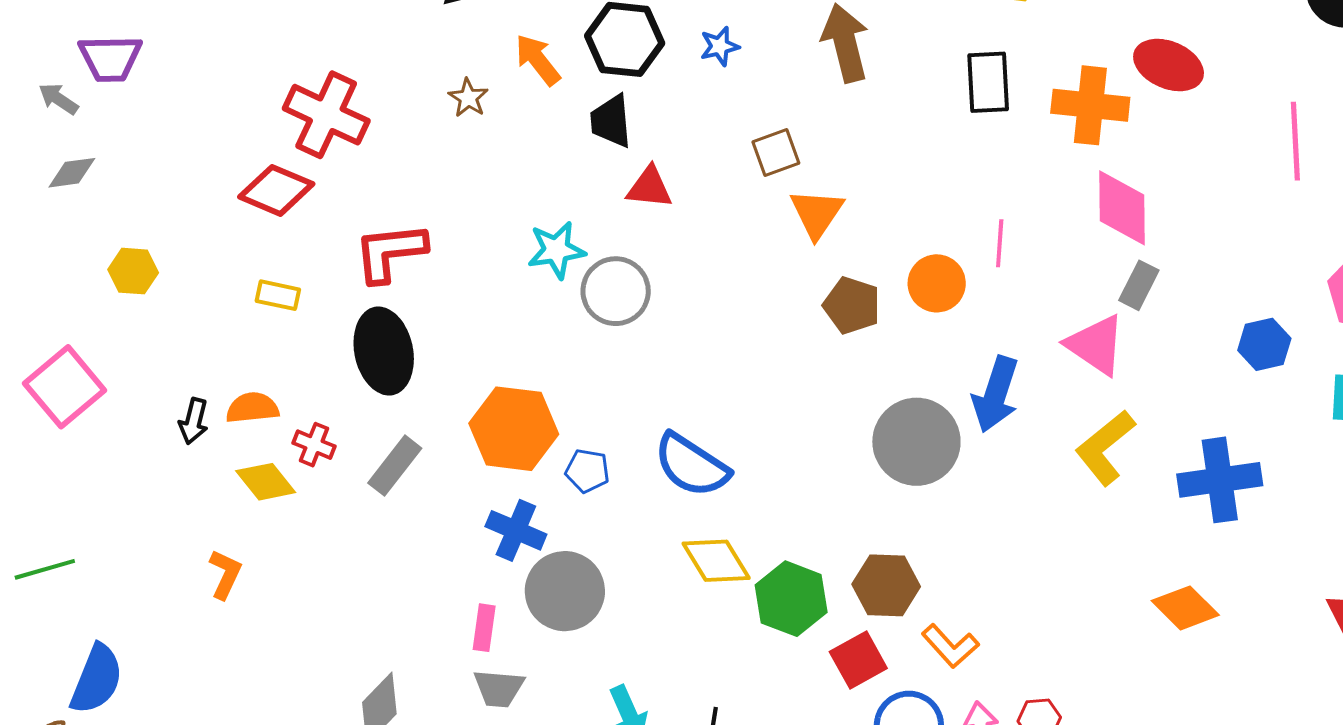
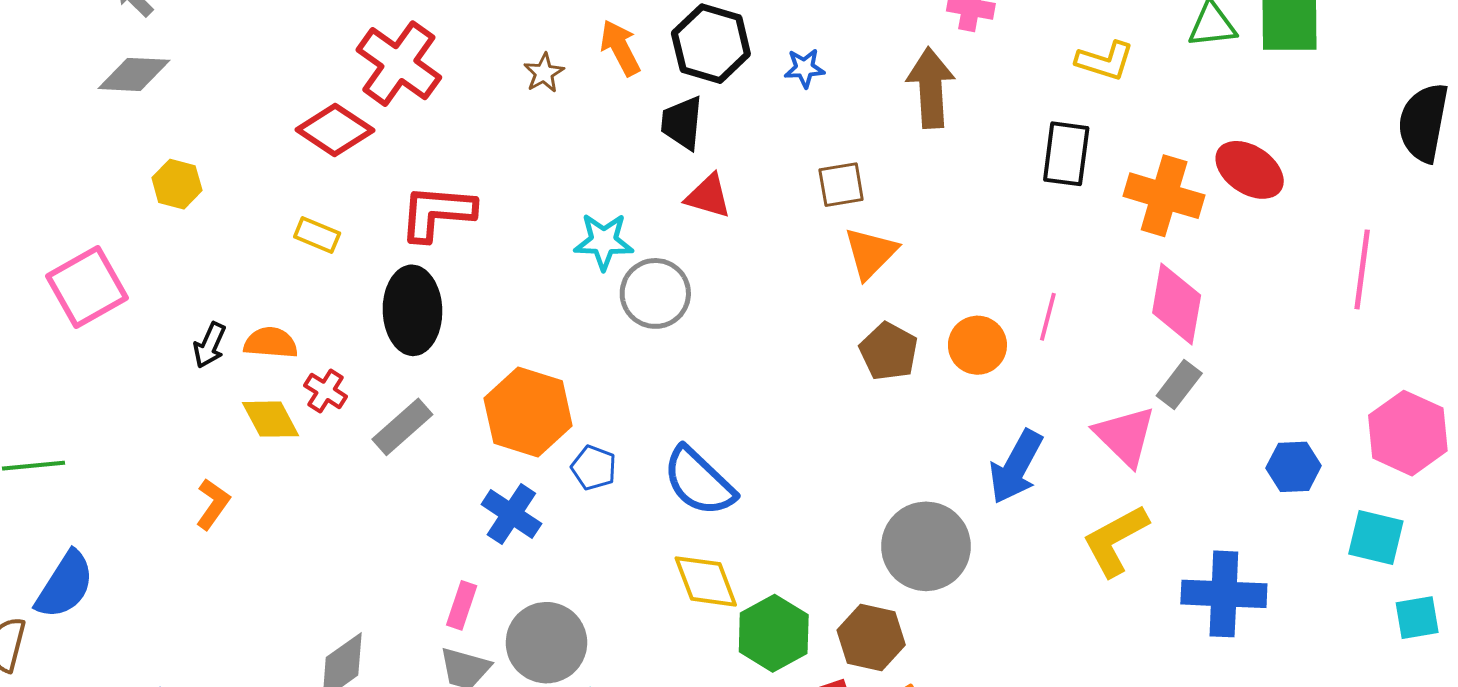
gray diamond: (72, 173) -> (134, 74), size x1.4
gray circle: (916, 442) -> (926, 546), moved
gray circle: (565, 591) -> (546, 643), moved

